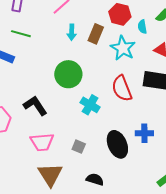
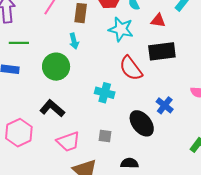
cyan arrow: (72, 32) -> (74, 41), moved
brown rectangle: (96, 34) -> (81, 13), moved
green circle: (68, 74) -> (56, 67), moved
blue cross: (144, 133) -> (165, 105), turned -36

